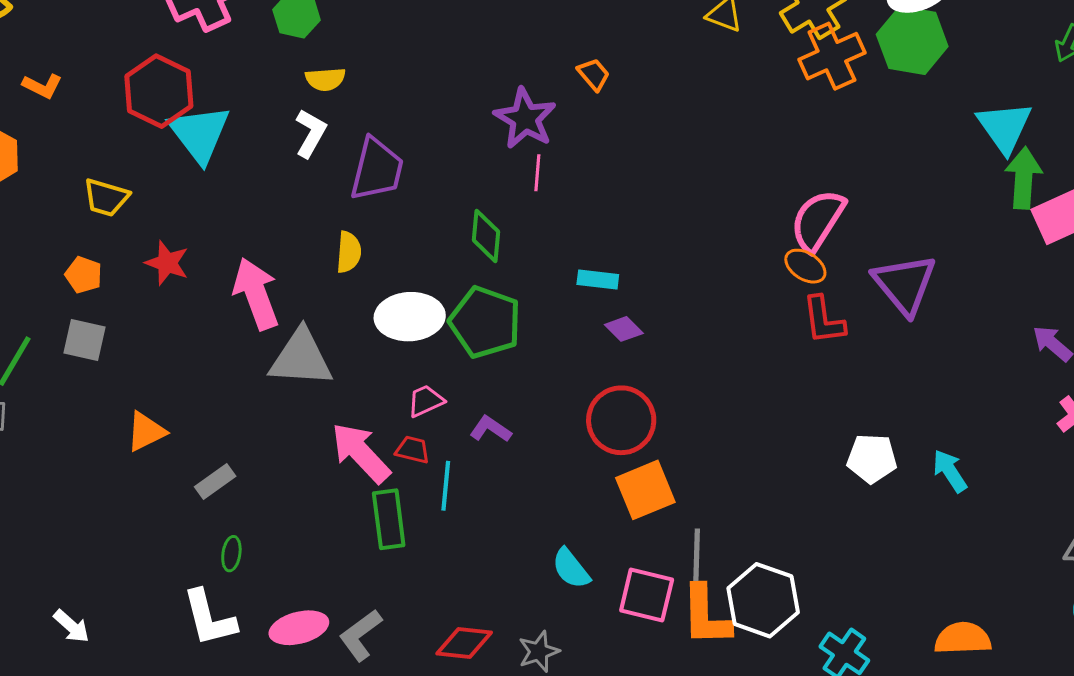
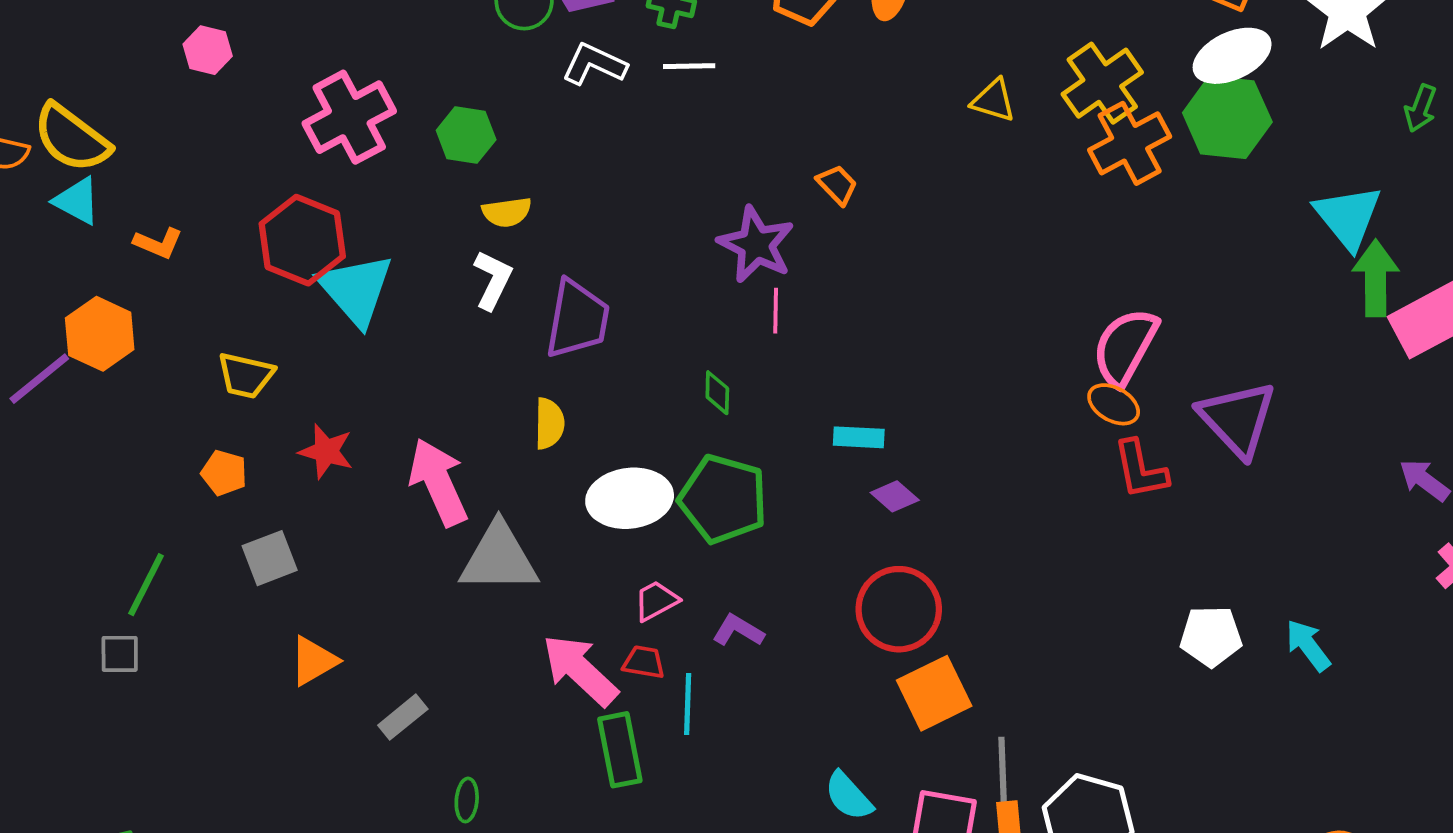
green diamond: (486, 236) -> (717, 393), size x0.7
gray square: (84, 340) -> (270, 558), moved, turned -30
green ellipse: (231, 554) -> (467, 800), moved

